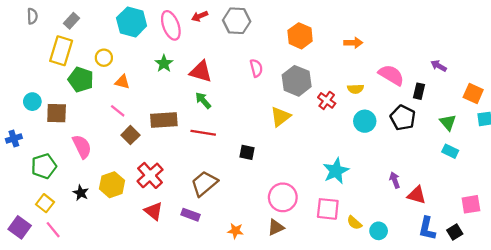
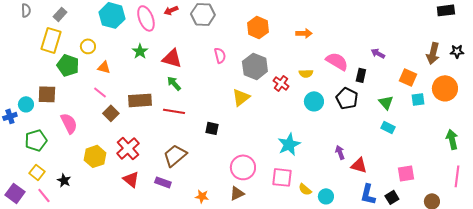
cyan circle: (32, 102) -> (26, 104), moved
black star: (81, 193) -> (64, 180), moved

